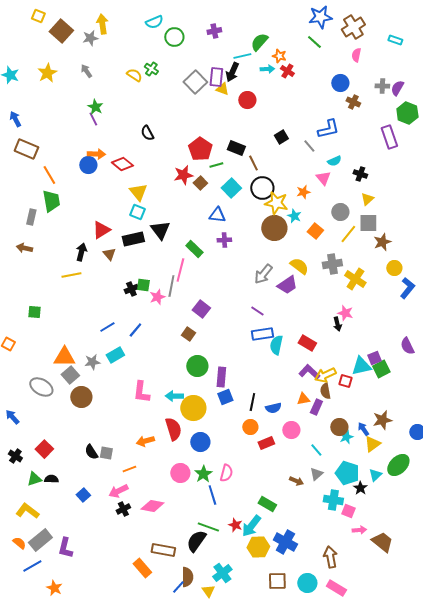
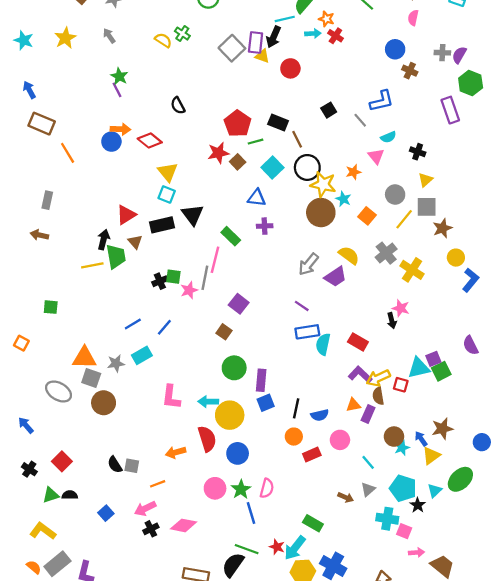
green trapezoid: (51, 201) -> (116, 256), moved
gray cross: (332, 264) -> (386, 253), turned -30
gray square: (70, 375) -> (91, 378), turned -30

